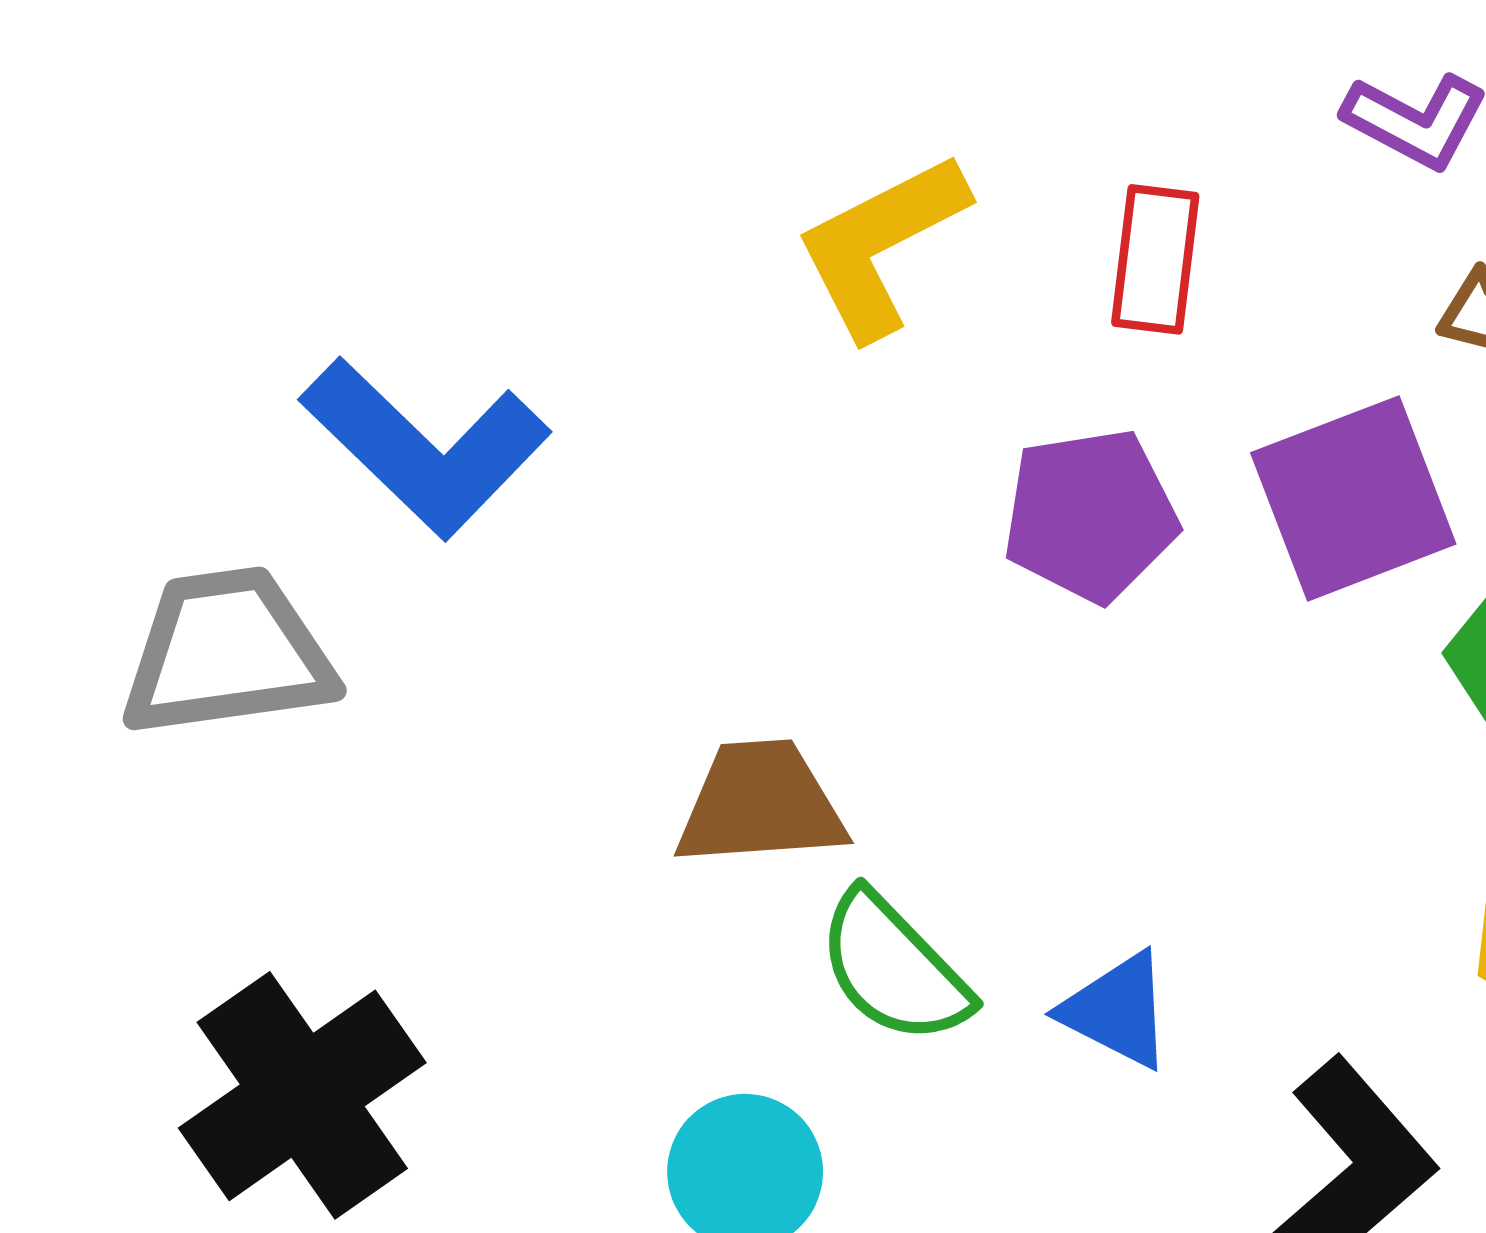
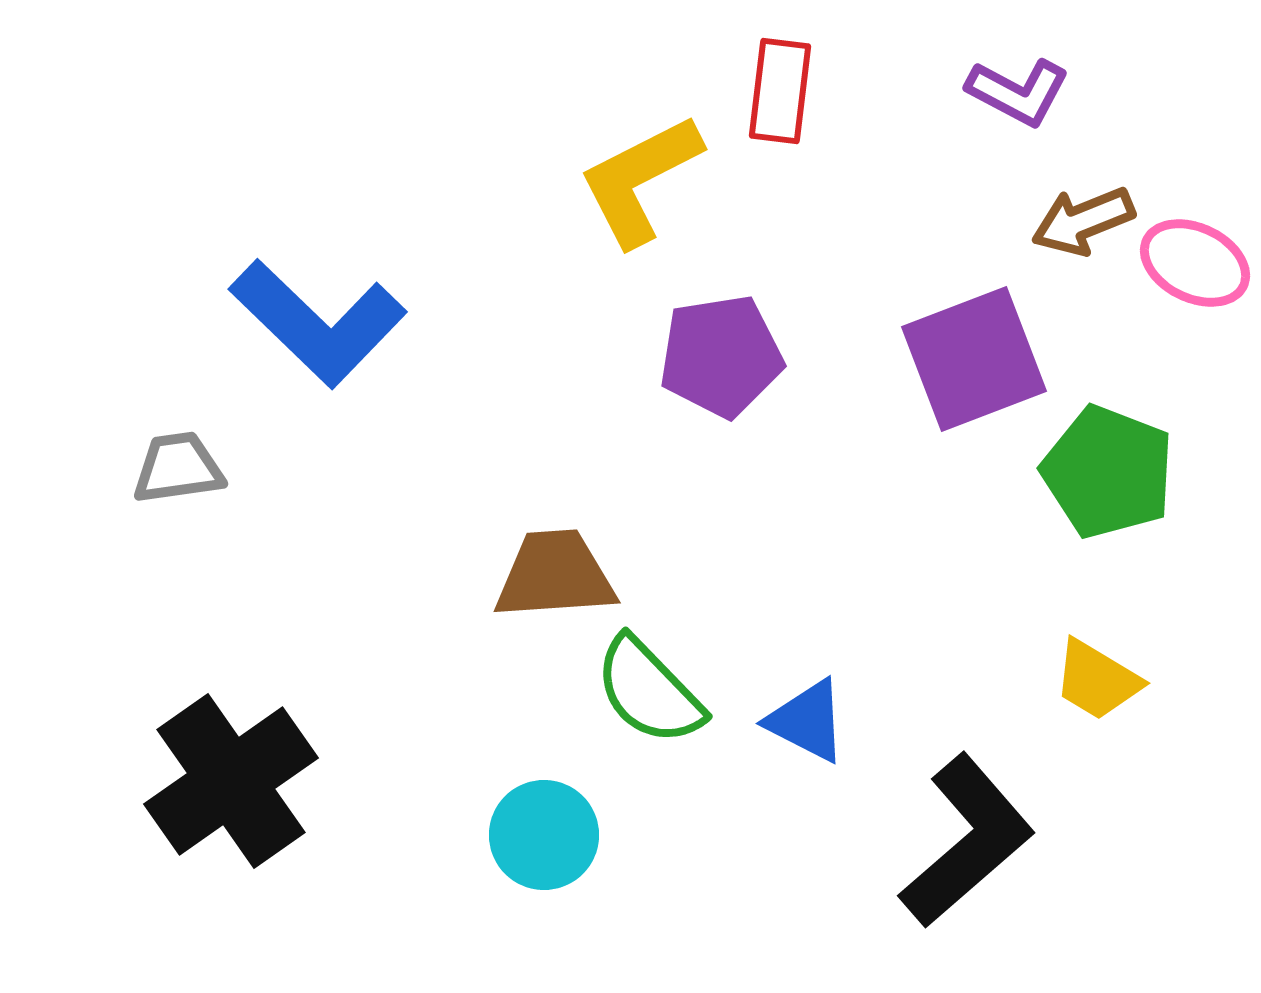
red rectangle: (1155, 259) -> (780, 91), moved
purple pentagon: (1090, 515) -> (721, 356), moved
gray trapezoid: (227, 653) -> (178, 468), size x0.6

